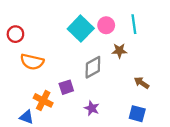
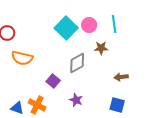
brown arrow: (142, 83) -> (121, 77), turned -40
purple square: (66, 87) -> (53, 81), turned -32
orange cross: (43, 100) -> (37, 105), moved

